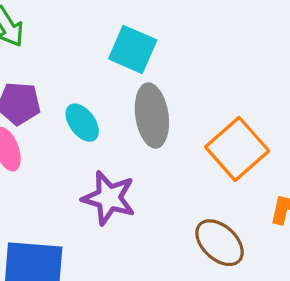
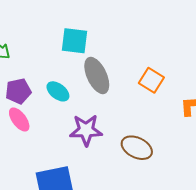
orange square: (237, 149) -> (151, 80), size x0.7
brown ellipse: (220, 243) -> (137, 148), moved

